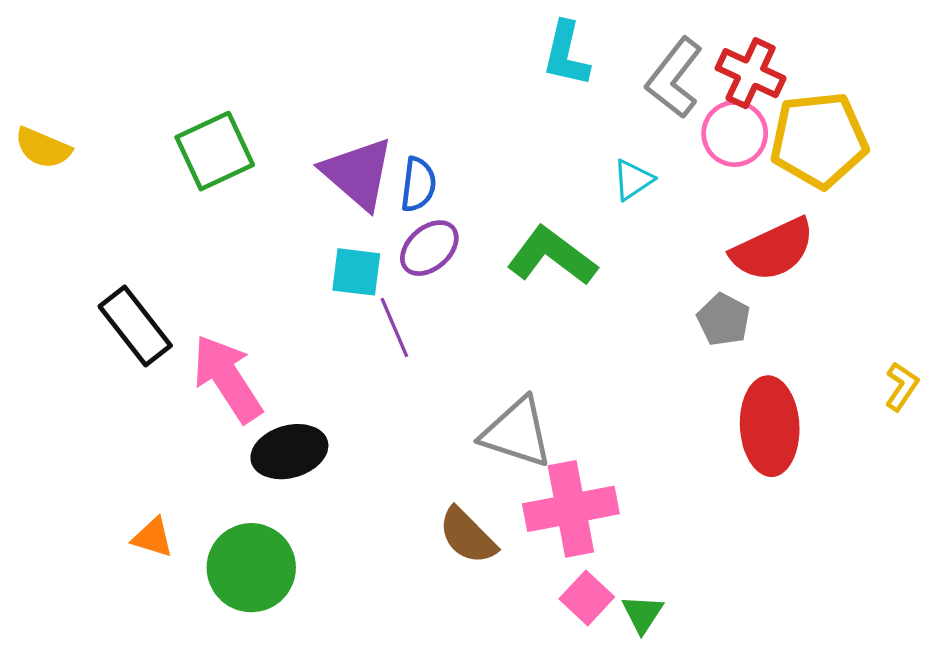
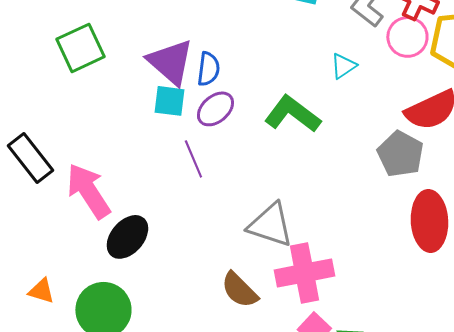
cyan square: (356, 272) -> (169, 101), moved
gray pentagon: (724, 320) -> (400, 154), size x1.4
black ellipse: (289, 452) -> (127, 237), turned -33

